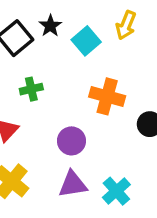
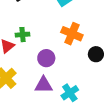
green cross: (31, 89) -> (23, 35), moved

